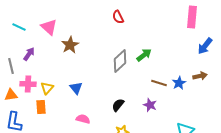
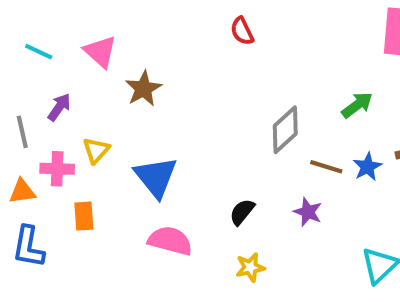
green arrow: (144, 55) -> (357, 105), moved
gray diamond: (120, 61) -> (285, 130), moved
yellow triangle: (47, 88) -> (96, 150), moved
blue triangle: (76, 88) -> (156, 177), size x1.6
pink semicircle: (83, 119) -> (170, 241), size x1.5

